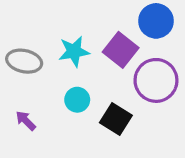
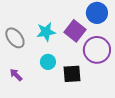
gray ellipse: (24, 61) -> (15, 38), turned 40
black square: (116, 119) -> (72, 74), turned -36

